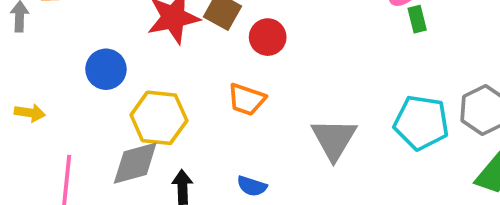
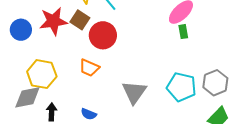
red circle: (268, 37) -> (103, 35), size x1.4
blue circle: (106, 69) -> (21, 30), moved

